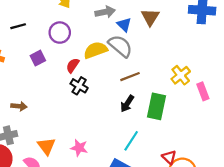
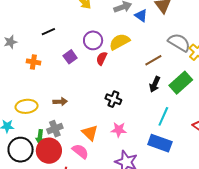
purple circle: (60, 33) -> (93, 40), moved
gray semicircle: (120, 46) -> (179, 42), moved
black cross: (79, 86) -> (113, 99), moved
green rectangle: (156, 106) -> (181, 83), turned 45

